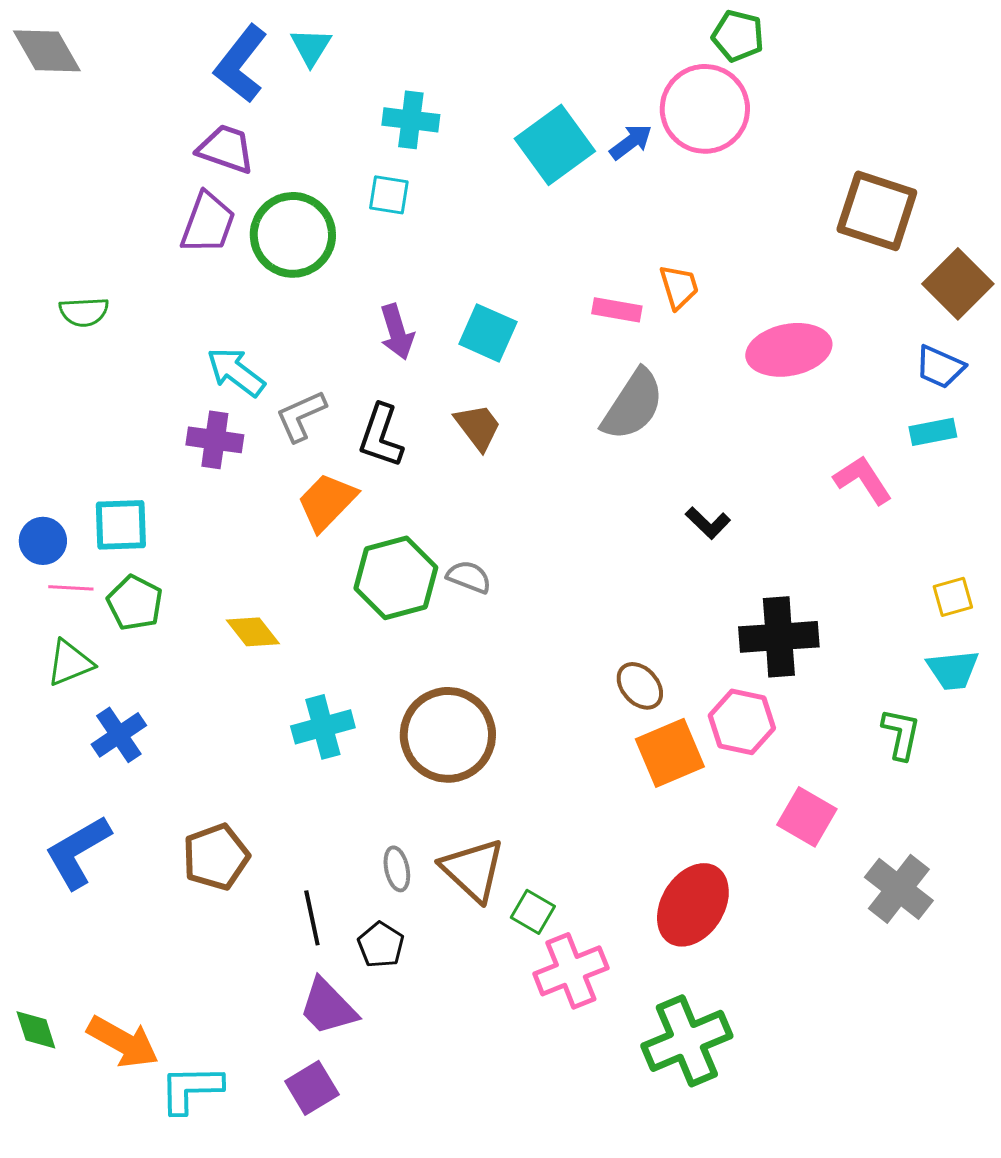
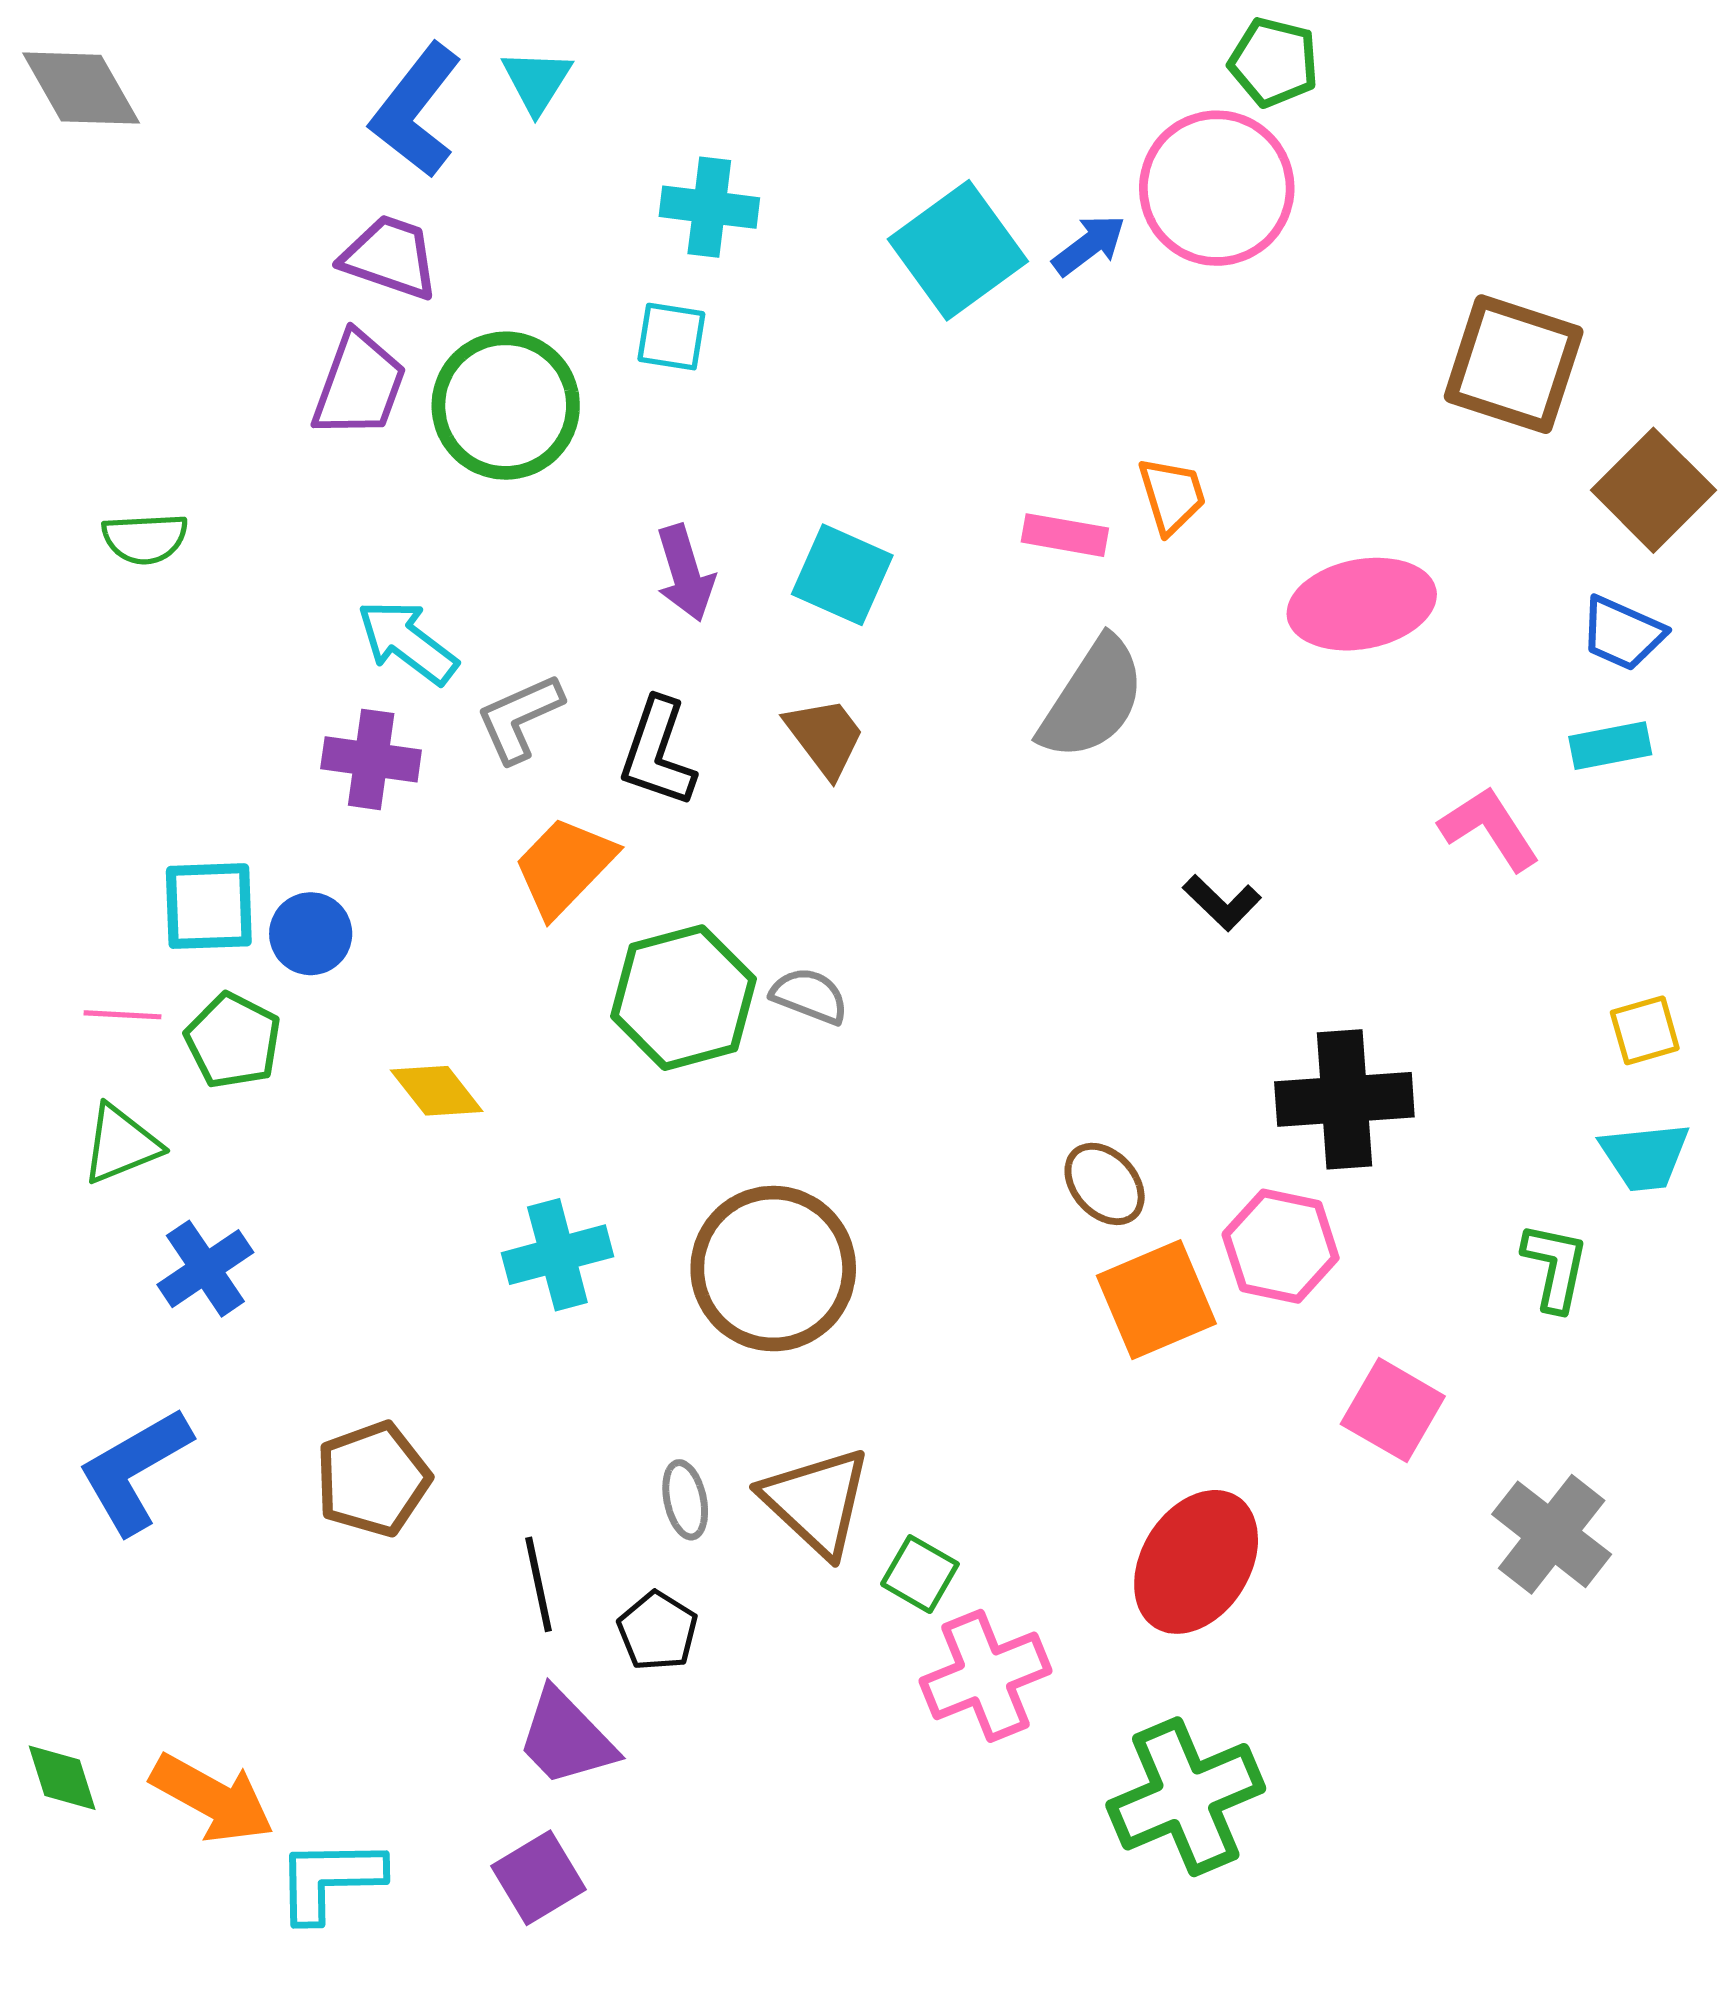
blue circle: (43, 541) -> (311, 934), moved

